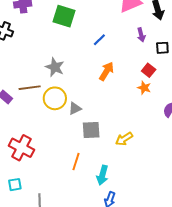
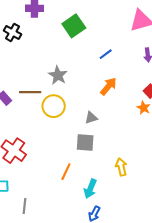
green square: (64, 16) -> (74, 26), turned 30
gray triangle: (75, 108) -> (91, 118), moved
yellow arrow: (124, 139) -> (121, 167), moved, turned 102

